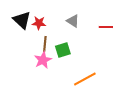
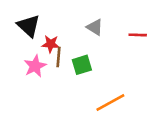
red star: (39, 23) -> (51, 44), moved
pink star: (43, 60) -> (35, 66), moved

